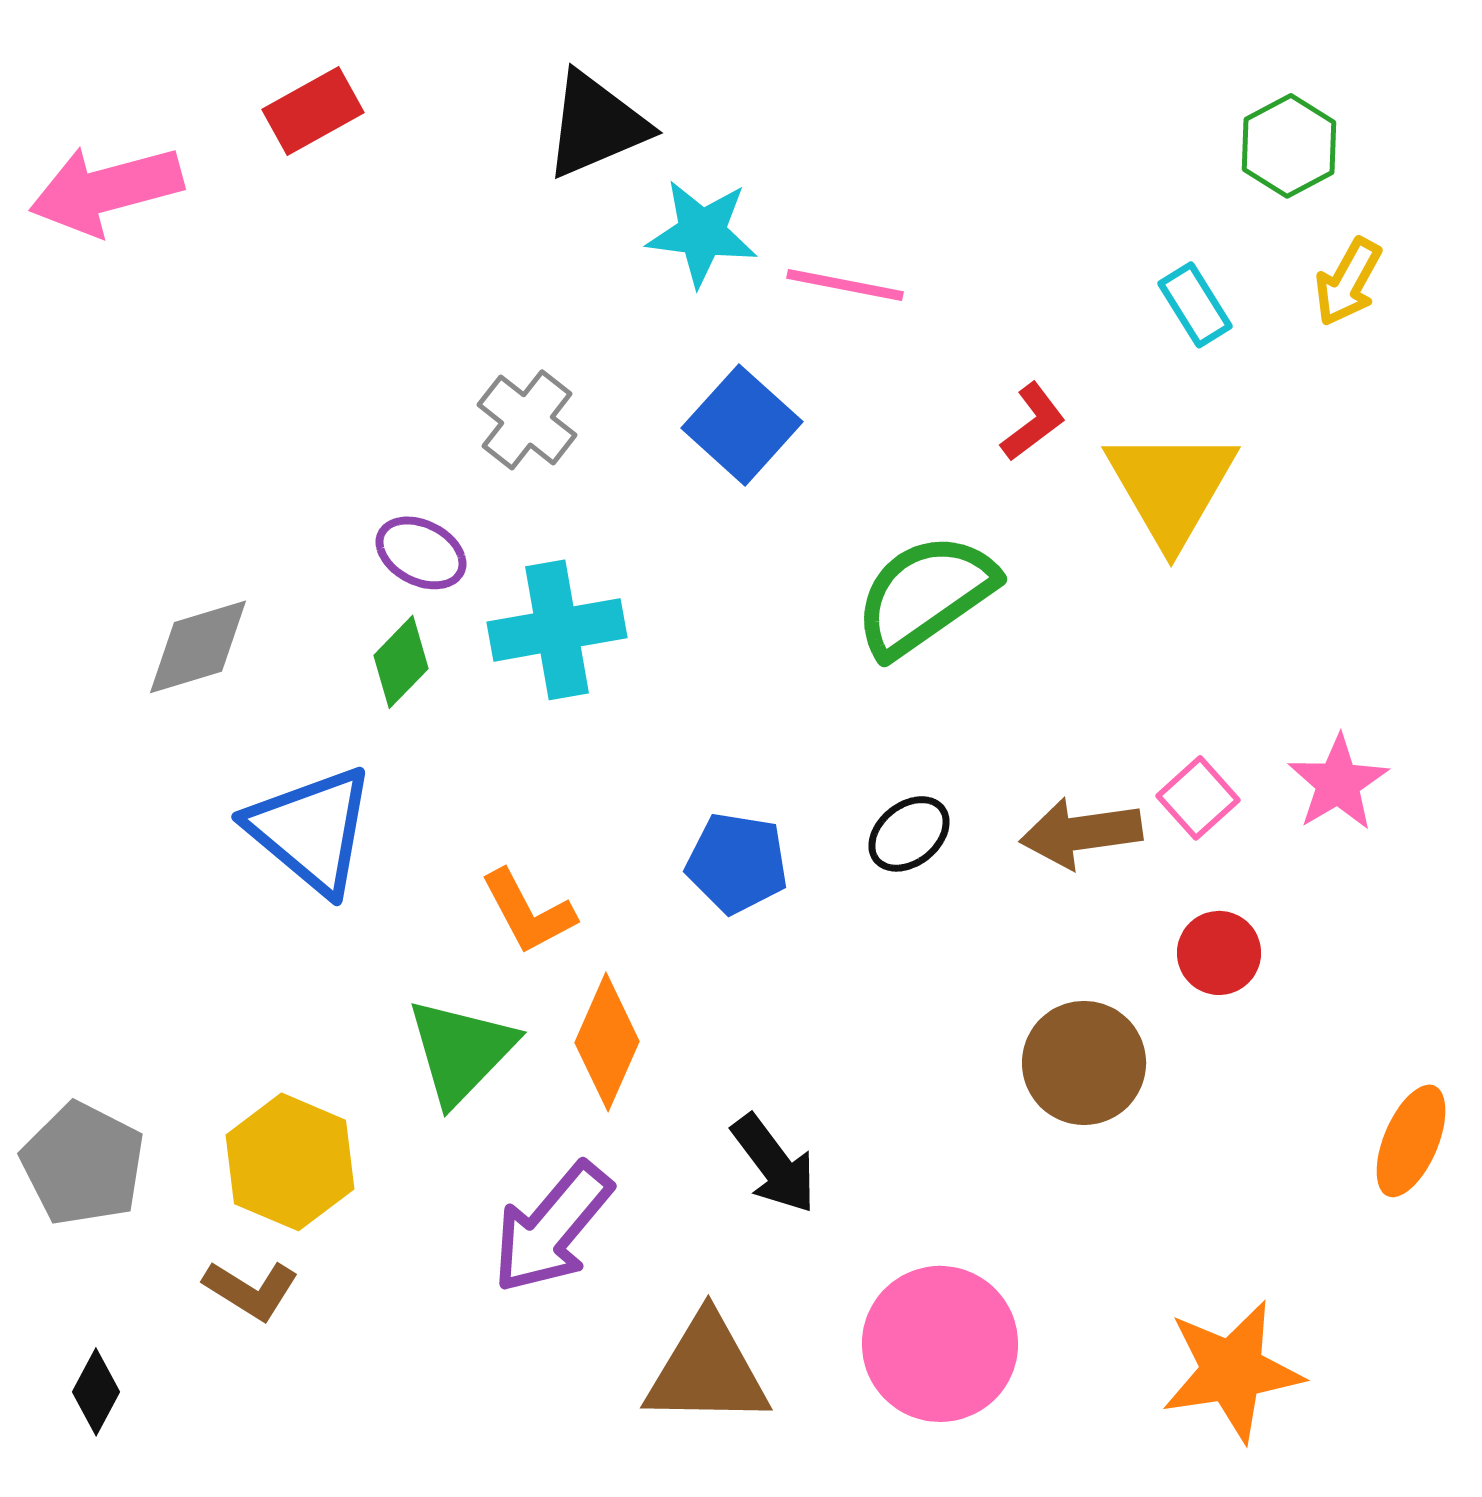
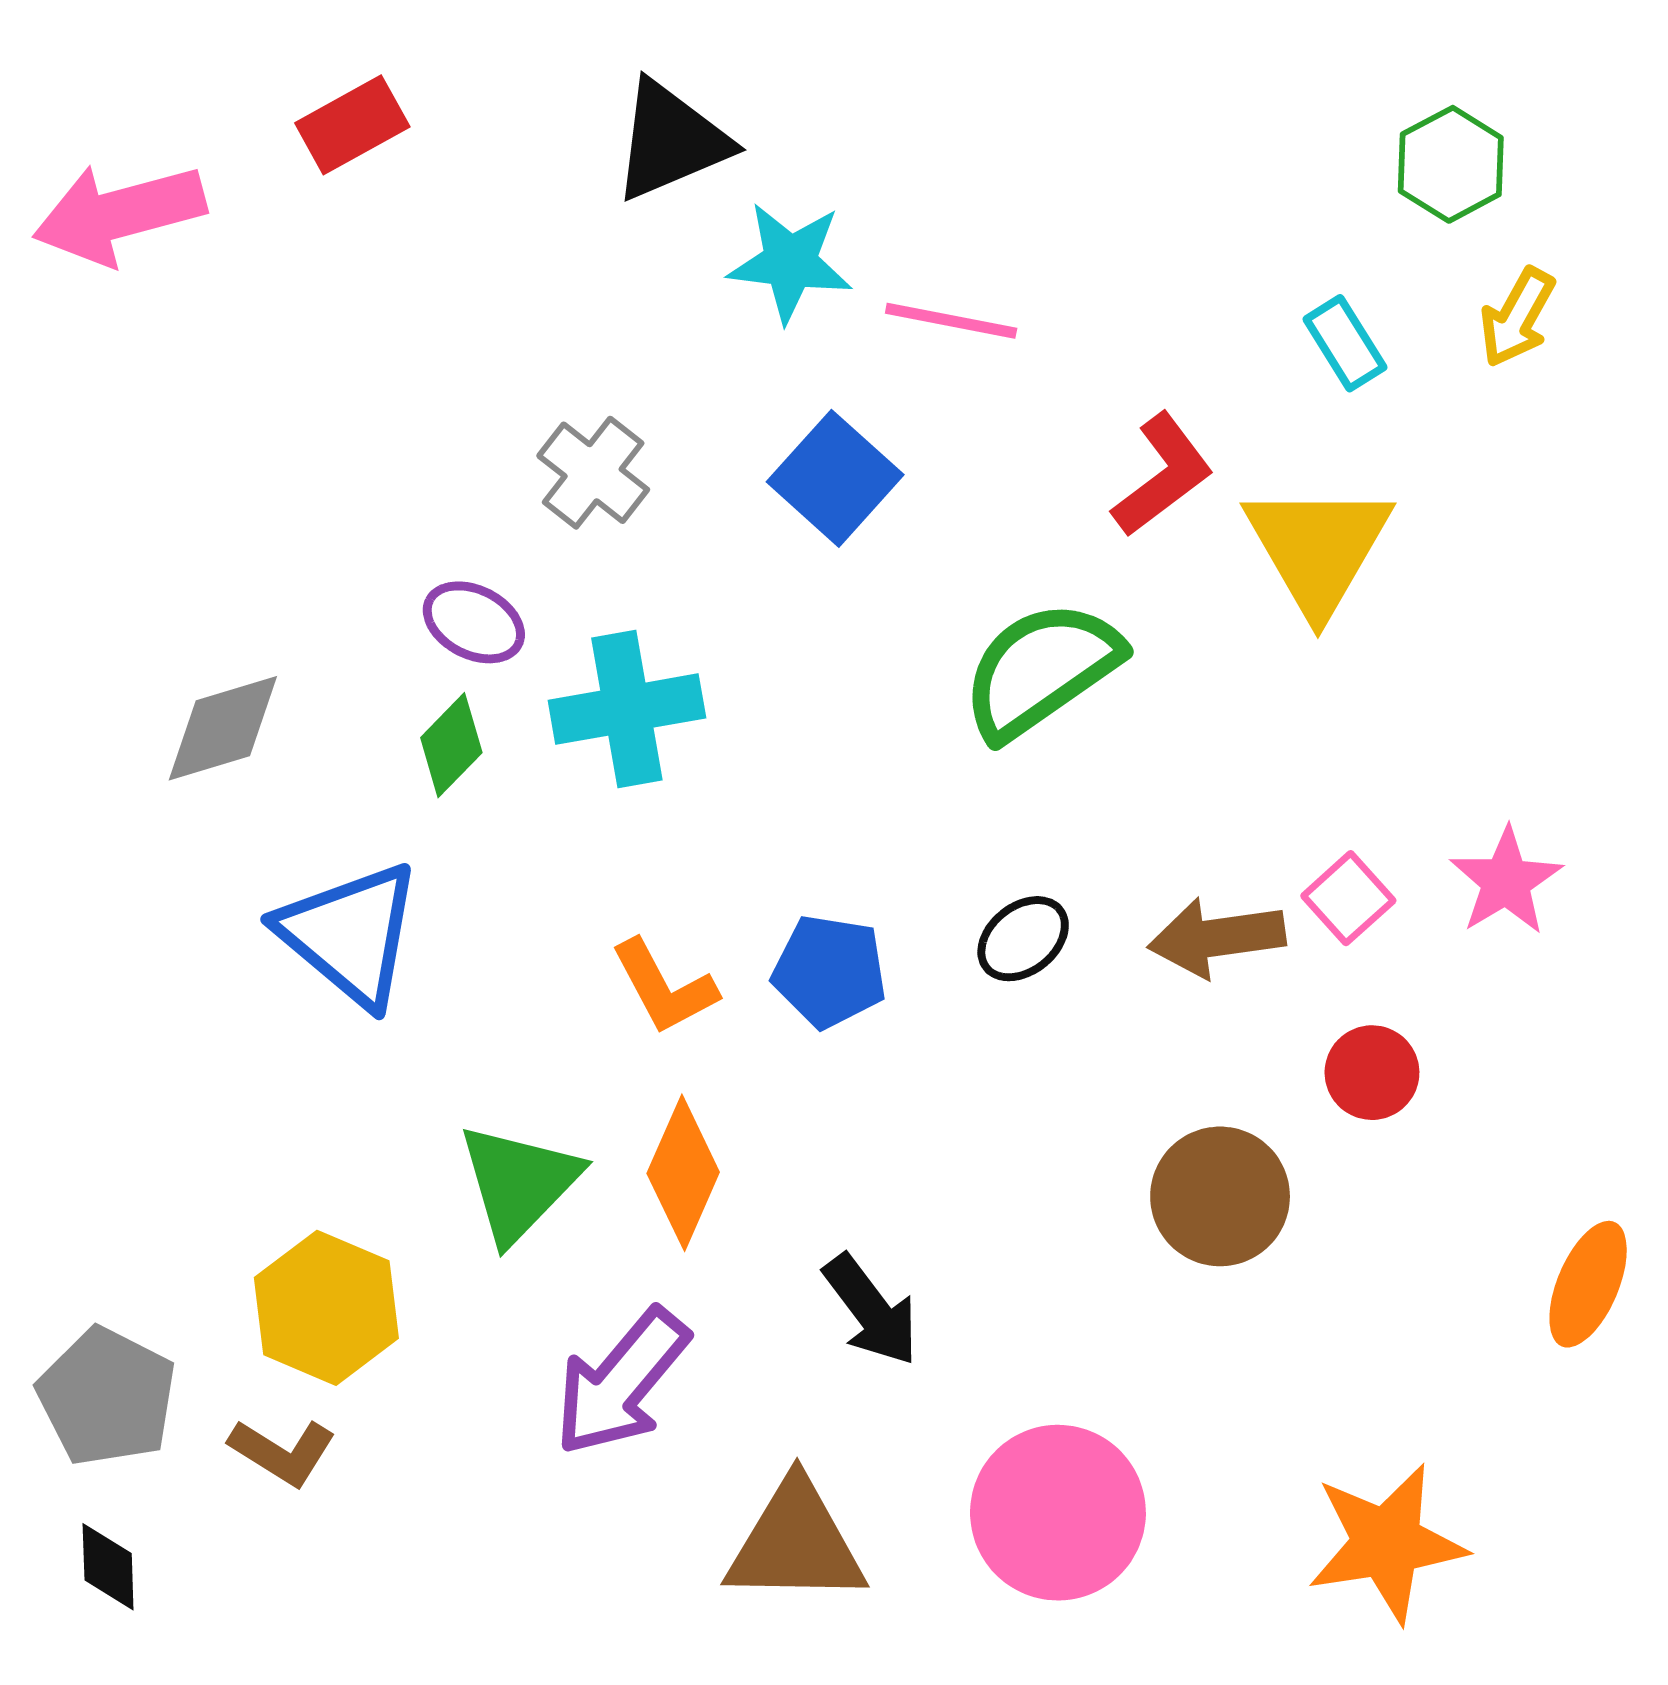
red L-shape: (1033, 422) -> (1163, 475), size x1.4
orange L-shape: (528, 912) -> (664, 987), moved
gray pentagon: (83, 1164) -> (107, 1397), moved
black diamond: (96, 1392) -> (108, 1567), turned -30

